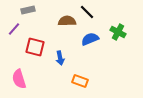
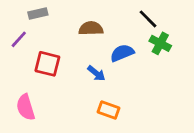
black line: (87, 12) -> (148, 19), moved
blue arrow: (60, 58) -> (96, 73), moved, turned -40

